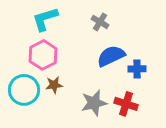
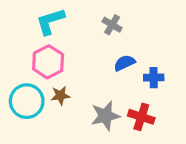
blue semicircle: (111, 56) -> (124, 63), size x0.7

